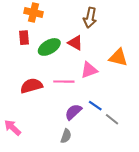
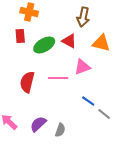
orange triangle: (118, 57) -> (101, 43), moved
red semicircle: (31, 86) -> (27, 82), turned -60
purple semicircle: (73, 112) -> (38, 124), moved

